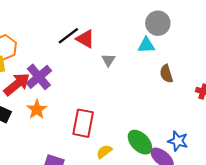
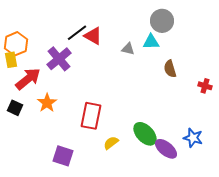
gray triangle: (108, 60) -> (128, 49), moved, turned -48
purple cross: (39, 77) -> (59, 59), moved
blue star: (178, 141) -> (193, 138), moved

